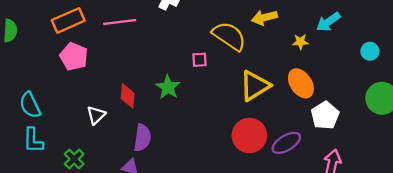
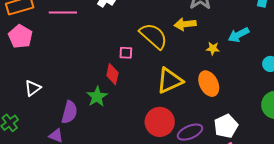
green star: (168, 87) -> (97, 97), moved
red diamond: (128, 96) -> (112, 74), moved
white pentagon: (325, 115) -> (226, 126), moved

